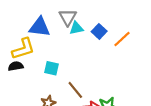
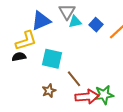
blue triangle: (40, 27) -> (41, 21), turned -30
cyan square: (51, 68) -> (52, 59), size x1.5

